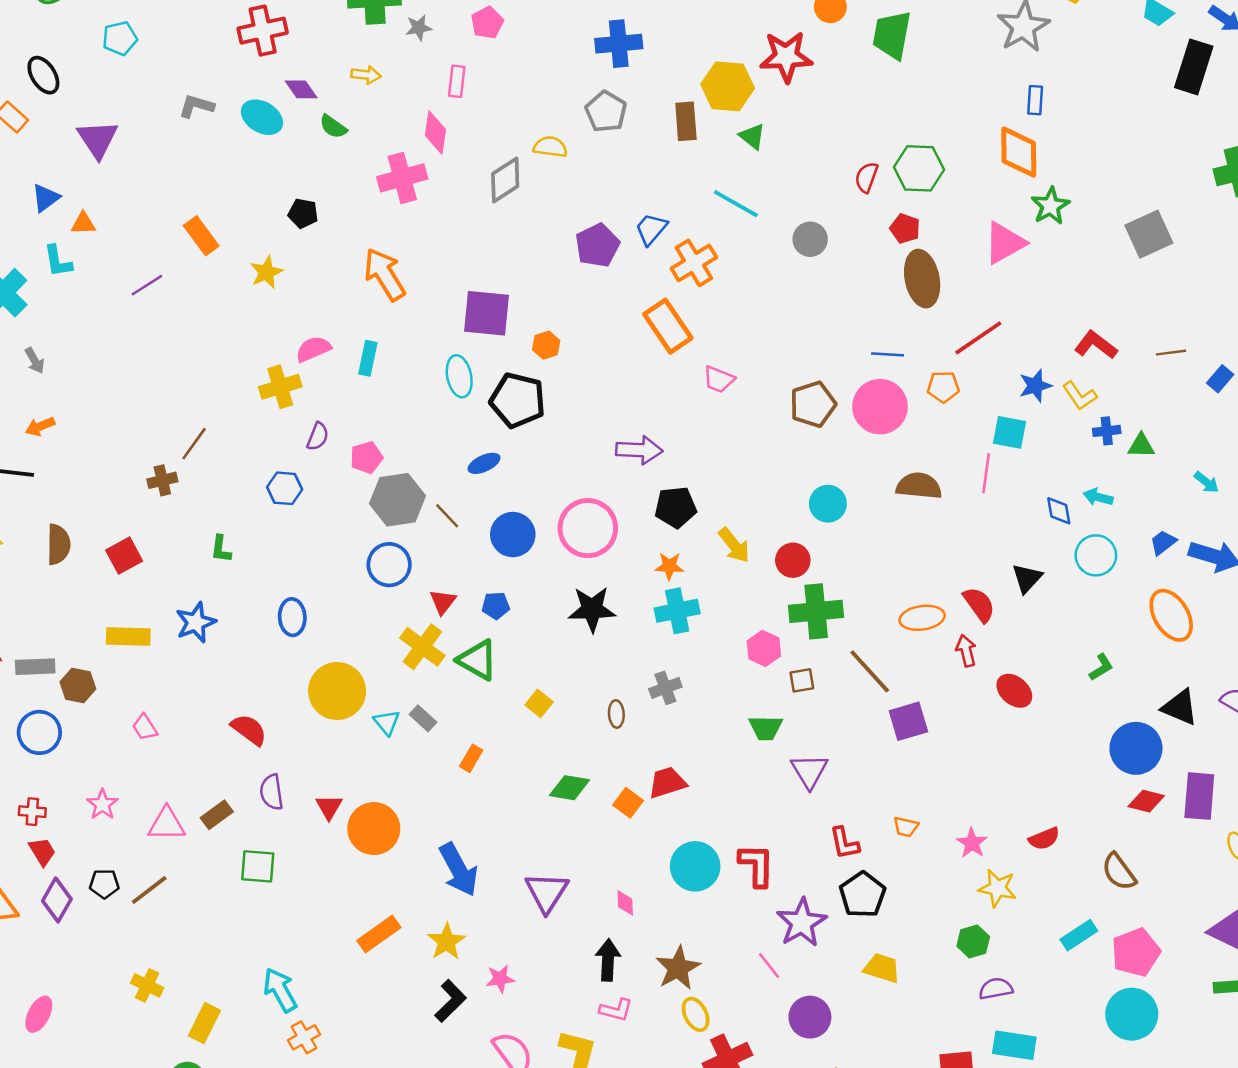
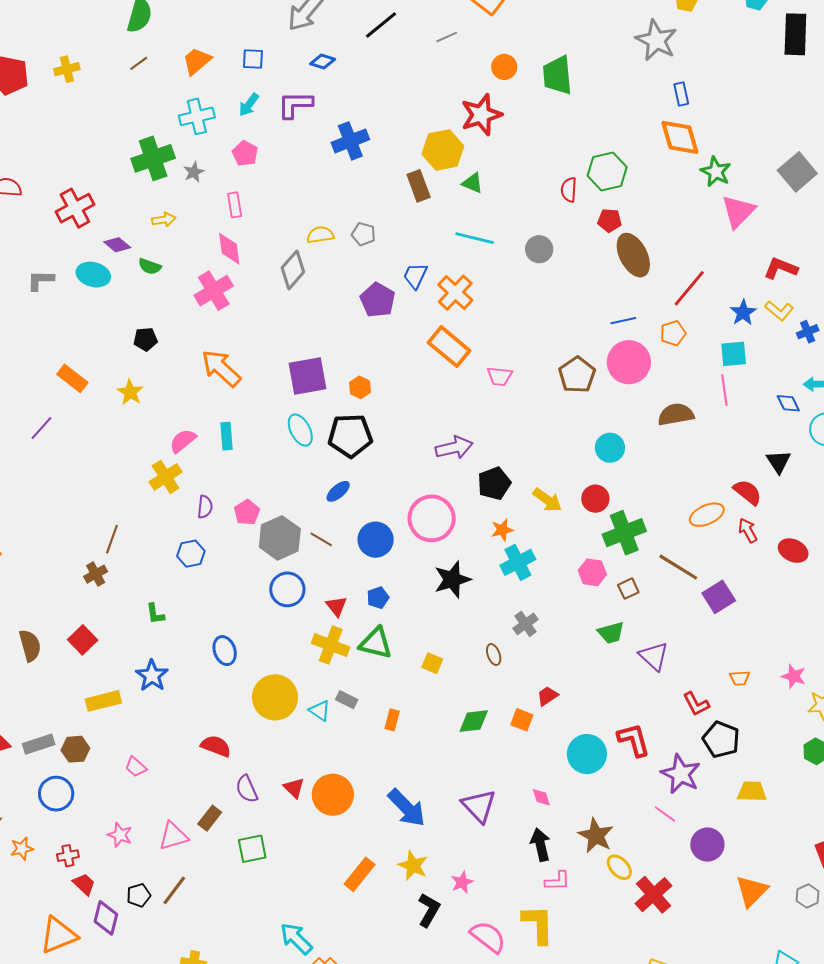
gray pentagon: (606, 112) -> (363, 234), moved, size x0.7
pink triangle: (1005, 243) -> (738, 212), moved
red trapezoid: (667, 783) -> (547, 696), size x0.7

